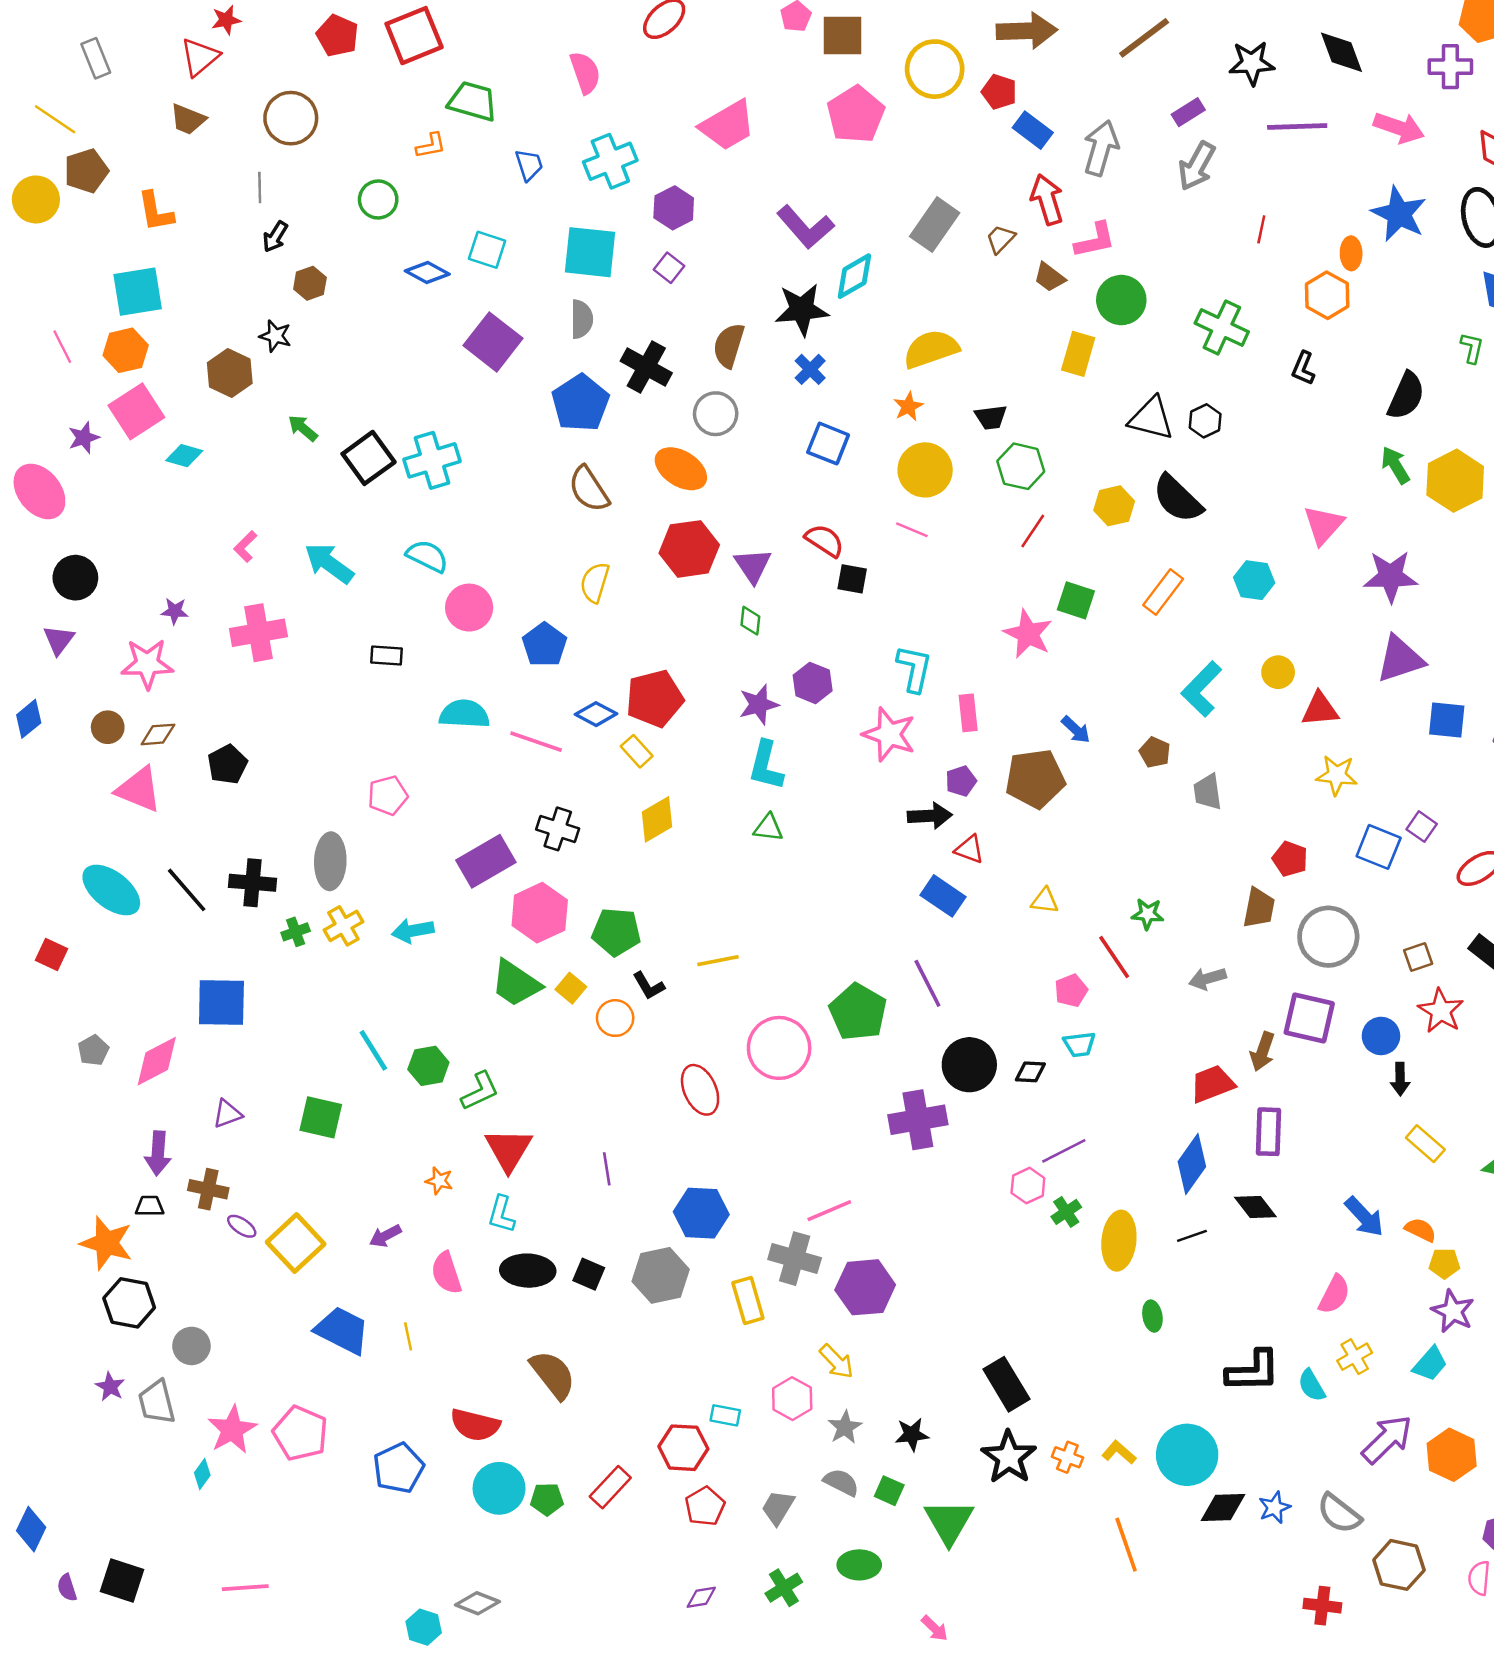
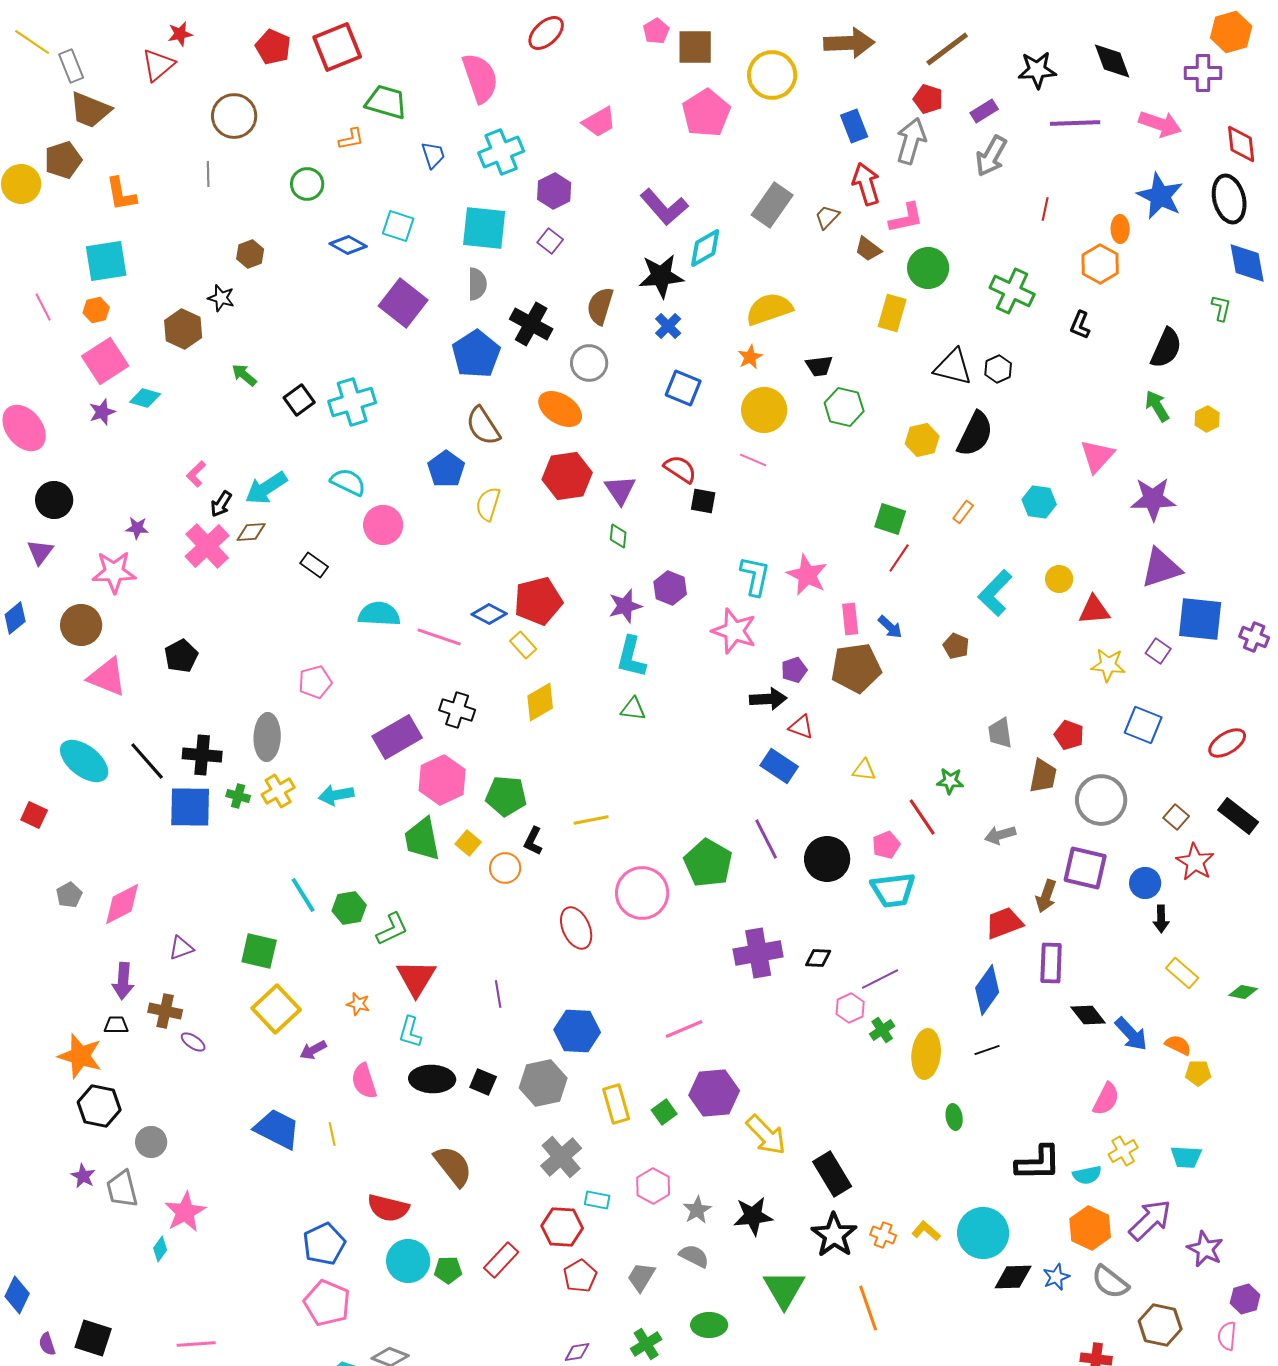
pink semicircle: (585, 73) -> (480, 78), size x1.4
red pentagon: (999, 92) -> (928, 99), moved
yellow line: (55, 119) -> (32, 42), moved
brown trapezoid: (188, 119) -> (90, 110), moved, size x1.4
pink trapezoid: (728, 125) -> (599, 122), size x0.7
blue rectangle: (1033, 130) -> (854, 126), turned 32
black arrow: (275, 237) -> (221, 504), moved
orange hexagon: (126, 350) -> (96, 310), size x0.7
purple star: (84, 438) -> (102, 412), moved
black square: (369, 458) -> (299, 400), size x0.7
yellow hexagon: (1455, 481) -> (1207, 419), size x0.5
black semicircle: (1178, 499) -> (975, 434), turned -108
red line: (1033, 531) -> (899, 558), moved
cyan arrow: (329, 563) -> (266, 488), turned -69
orange rectangle: (1163, 592) -> (963, 512), size x0.6
pink cross: (258, 633) -> (207, 546), turned -33
pink star: (1028, 634) -> (807, 575), moved
blue pentagon: (544, 645) -> (446, 469), moved
black rectangle: (387, 655) -> (314, 565), turned 32
pink rectangle: (968, 713) -> (850, 619), moved
blue square: (1447, 720) -> (1200, 619), size x1.4
brown circle: (108, 727) -> (81, 625), size x1.5
brown diamond: (158, 734) -> (251, 532), moved
gray trapezoid: (1207, 792) -> (1000, 733), moved
purple square: (1422, 827) -> (1158, 651), moved
green cross: (296, 932) -> (238, 796), turned 35
brown square: (1418, 957) -> (1176, 817), turned -30
green trapezoid: (516, 983) -> (422, 839), turned 45
black L-shape: (649, 986) -> (533, 841), turned 56
blue square: (221, 1002) -> (190, 807), moved
cyan trapezoid: (1079, 1044) -> (893, 890), size x1.6
black circle: (969, 1065) -> (827, 859), moved
black diamond: (1030, 1072) -> (818, 958), moved
black diamond: (1255, 1207) -> (1088, 1015), moved
yellow square: (296, 1243) -> (276, 1009), moved
gray cross: (795, 1259) -> (561, 1157), moved, turned 33
purple star: (1453, 1311) -> (1205, 1249), moved
yellow arrow: (836, 1361) -> (766, 1135), moved, size x1.4
cyan trapezoid: (1430, 1364) -> (1186, 1157), turned 52
cyan semicircle: (1312, 1385) -> (1087, 1175), turned -72
pink pentagon: (300, 1433) -> (327, 1303), moved
black star: (912, 1434) -> (753, 1216), size x1.4
orange hexagon: (1452, 1455) -> (1090, 1228), moved
green square: (889, 1491) -> (664, 1112), moved, turned 30
orange line: (1126, 1545) -> (868, 1308), moved

